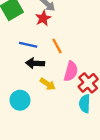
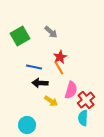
red star: (43, 18) -> (60, 57), moved
cyan circle: (20, 100) -> (27, 125), moved

